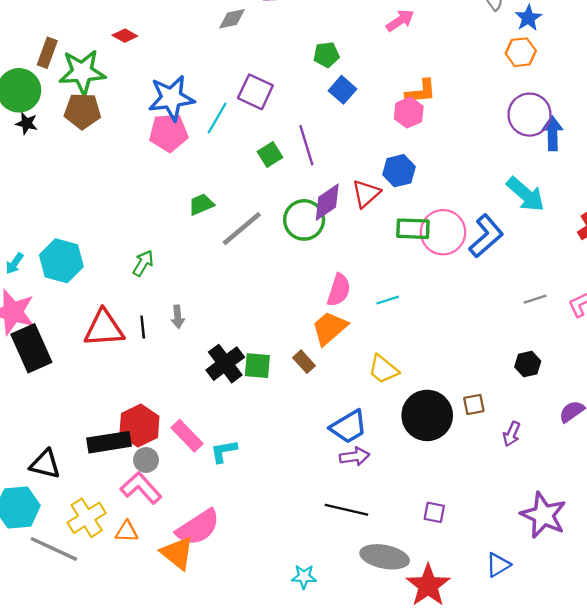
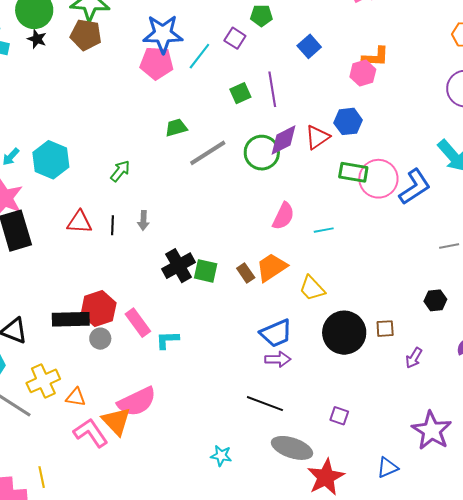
green pentagon: (326, 55) -> (261, 16), moved
purple square: (255, 92) -> (235, 38), size x0.7
red triangle: (104, 328) -> (79, 222), size x0.7
orange trapezoid: (329, 328) -> (272, 267), moved
pink L-shape: (141, 488) -> (91, 433), moved

